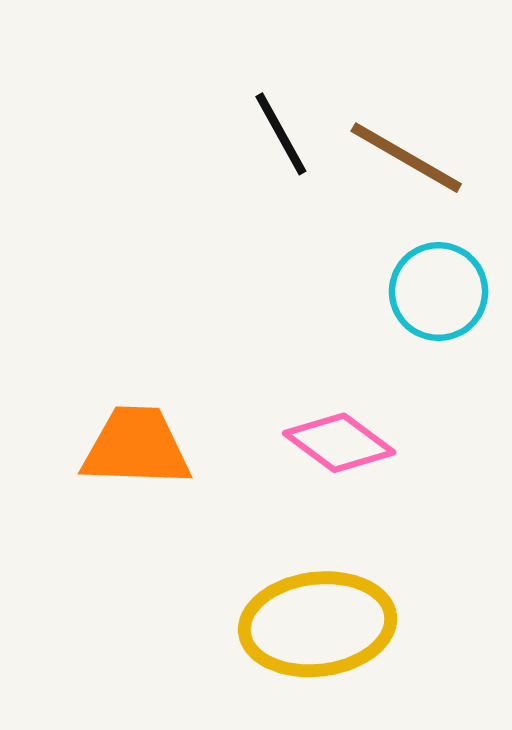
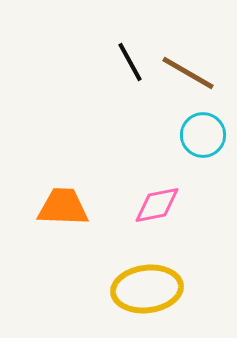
pink diamond: (339, 443) -> (157, 205), turned -48

